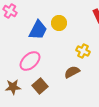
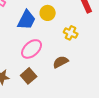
yellow cross: (83, 51) -> (71, 33), moved
pink ellipse: (30, 61) -> (32, 49), moved

